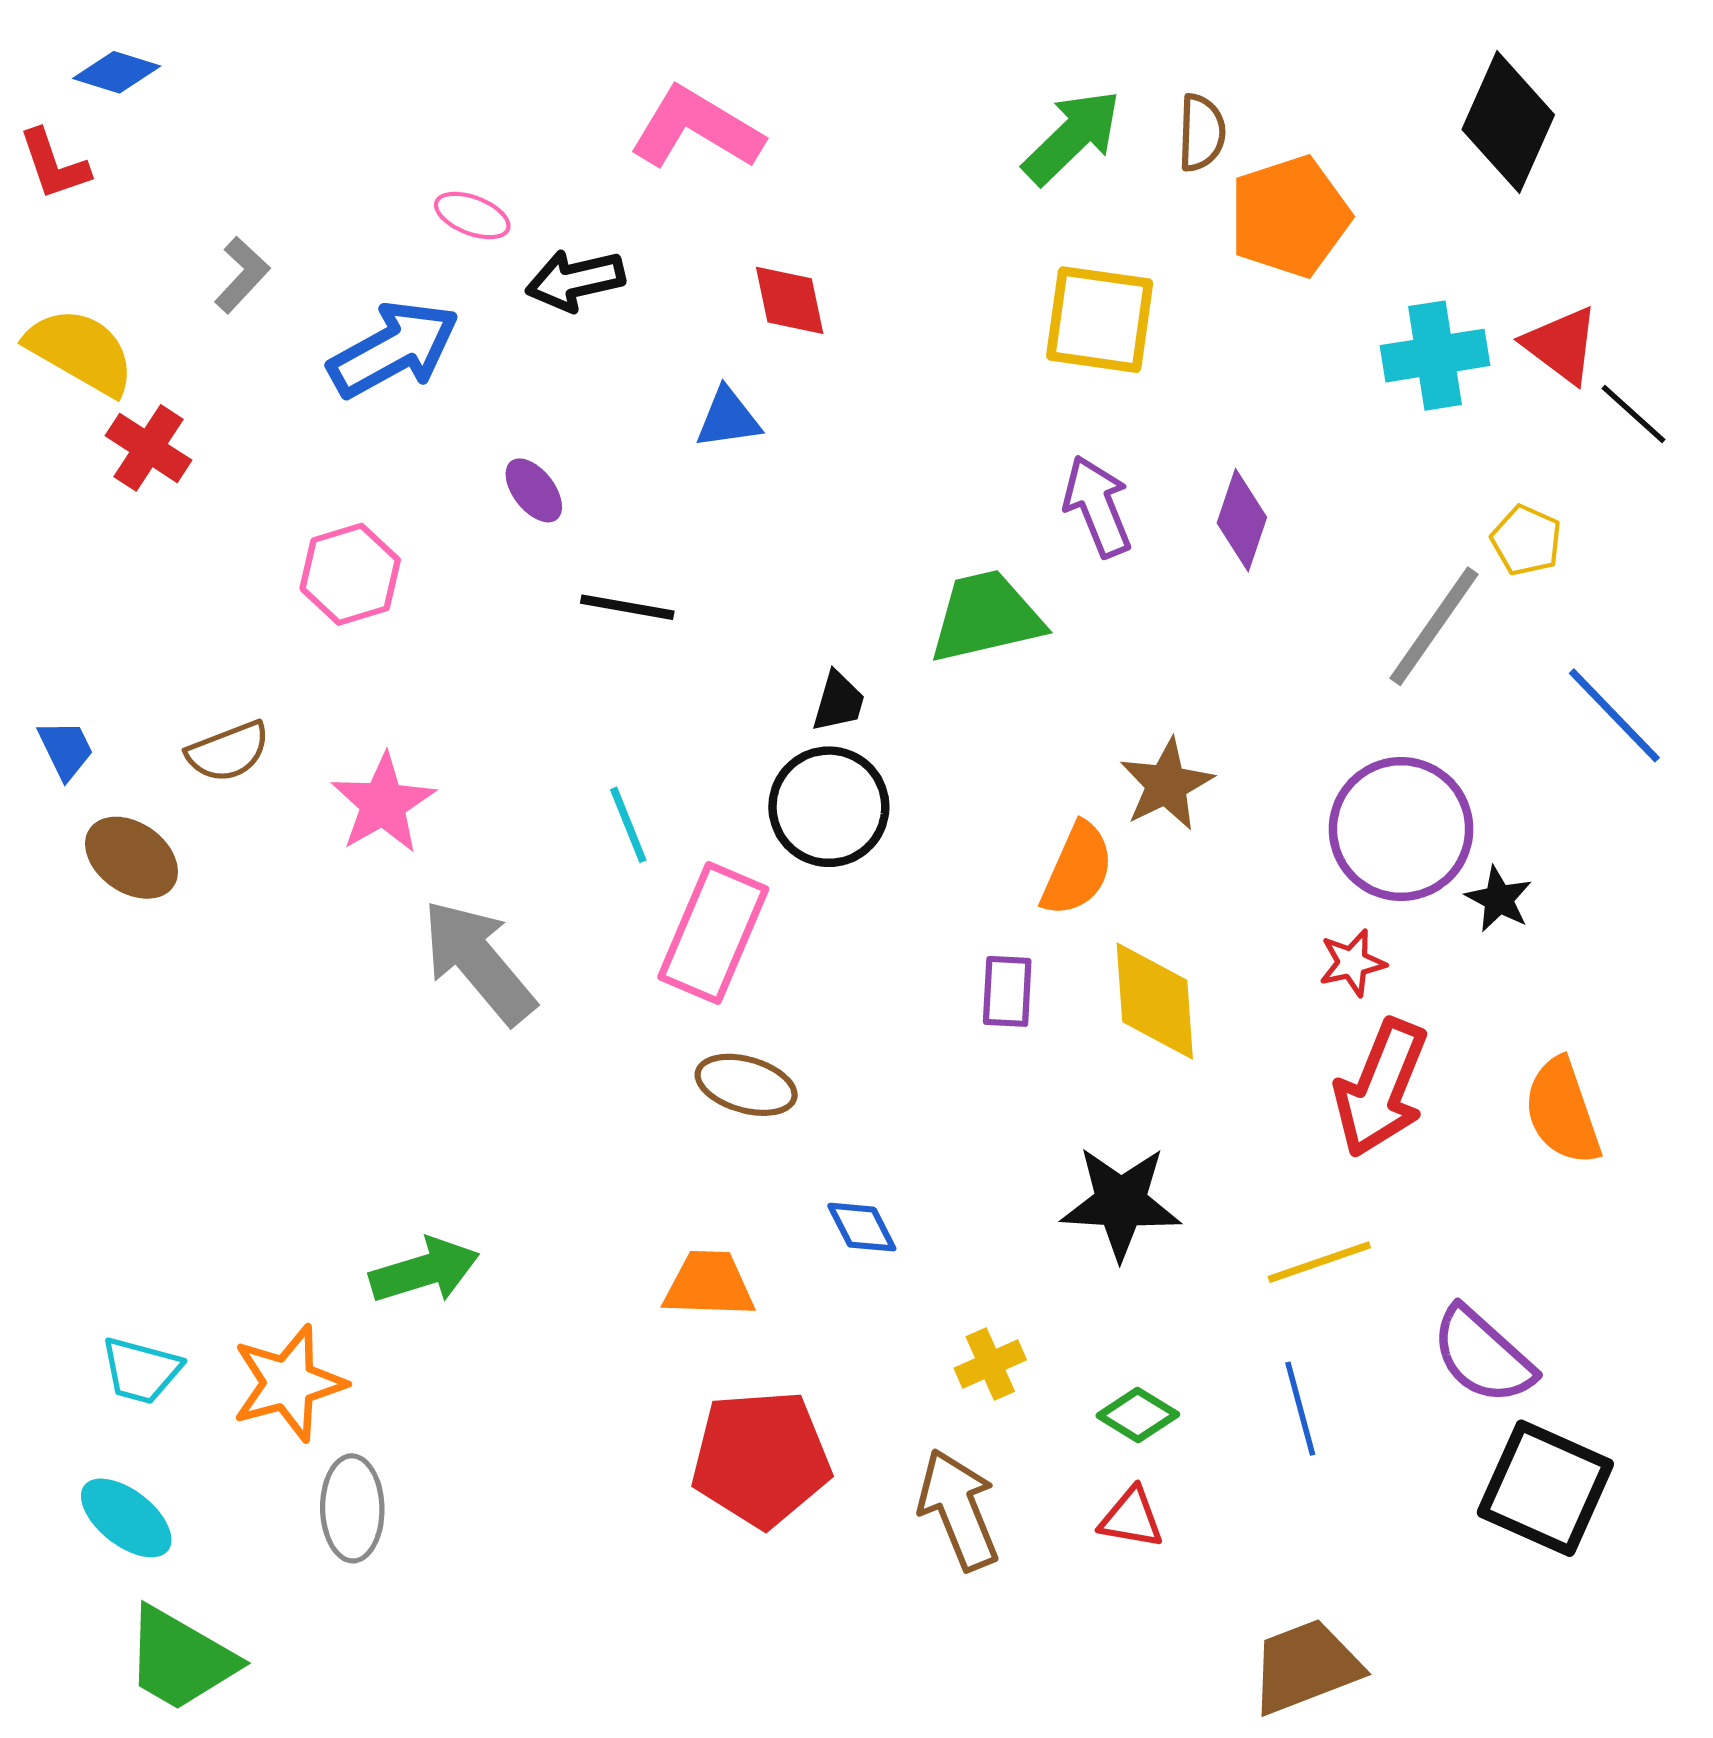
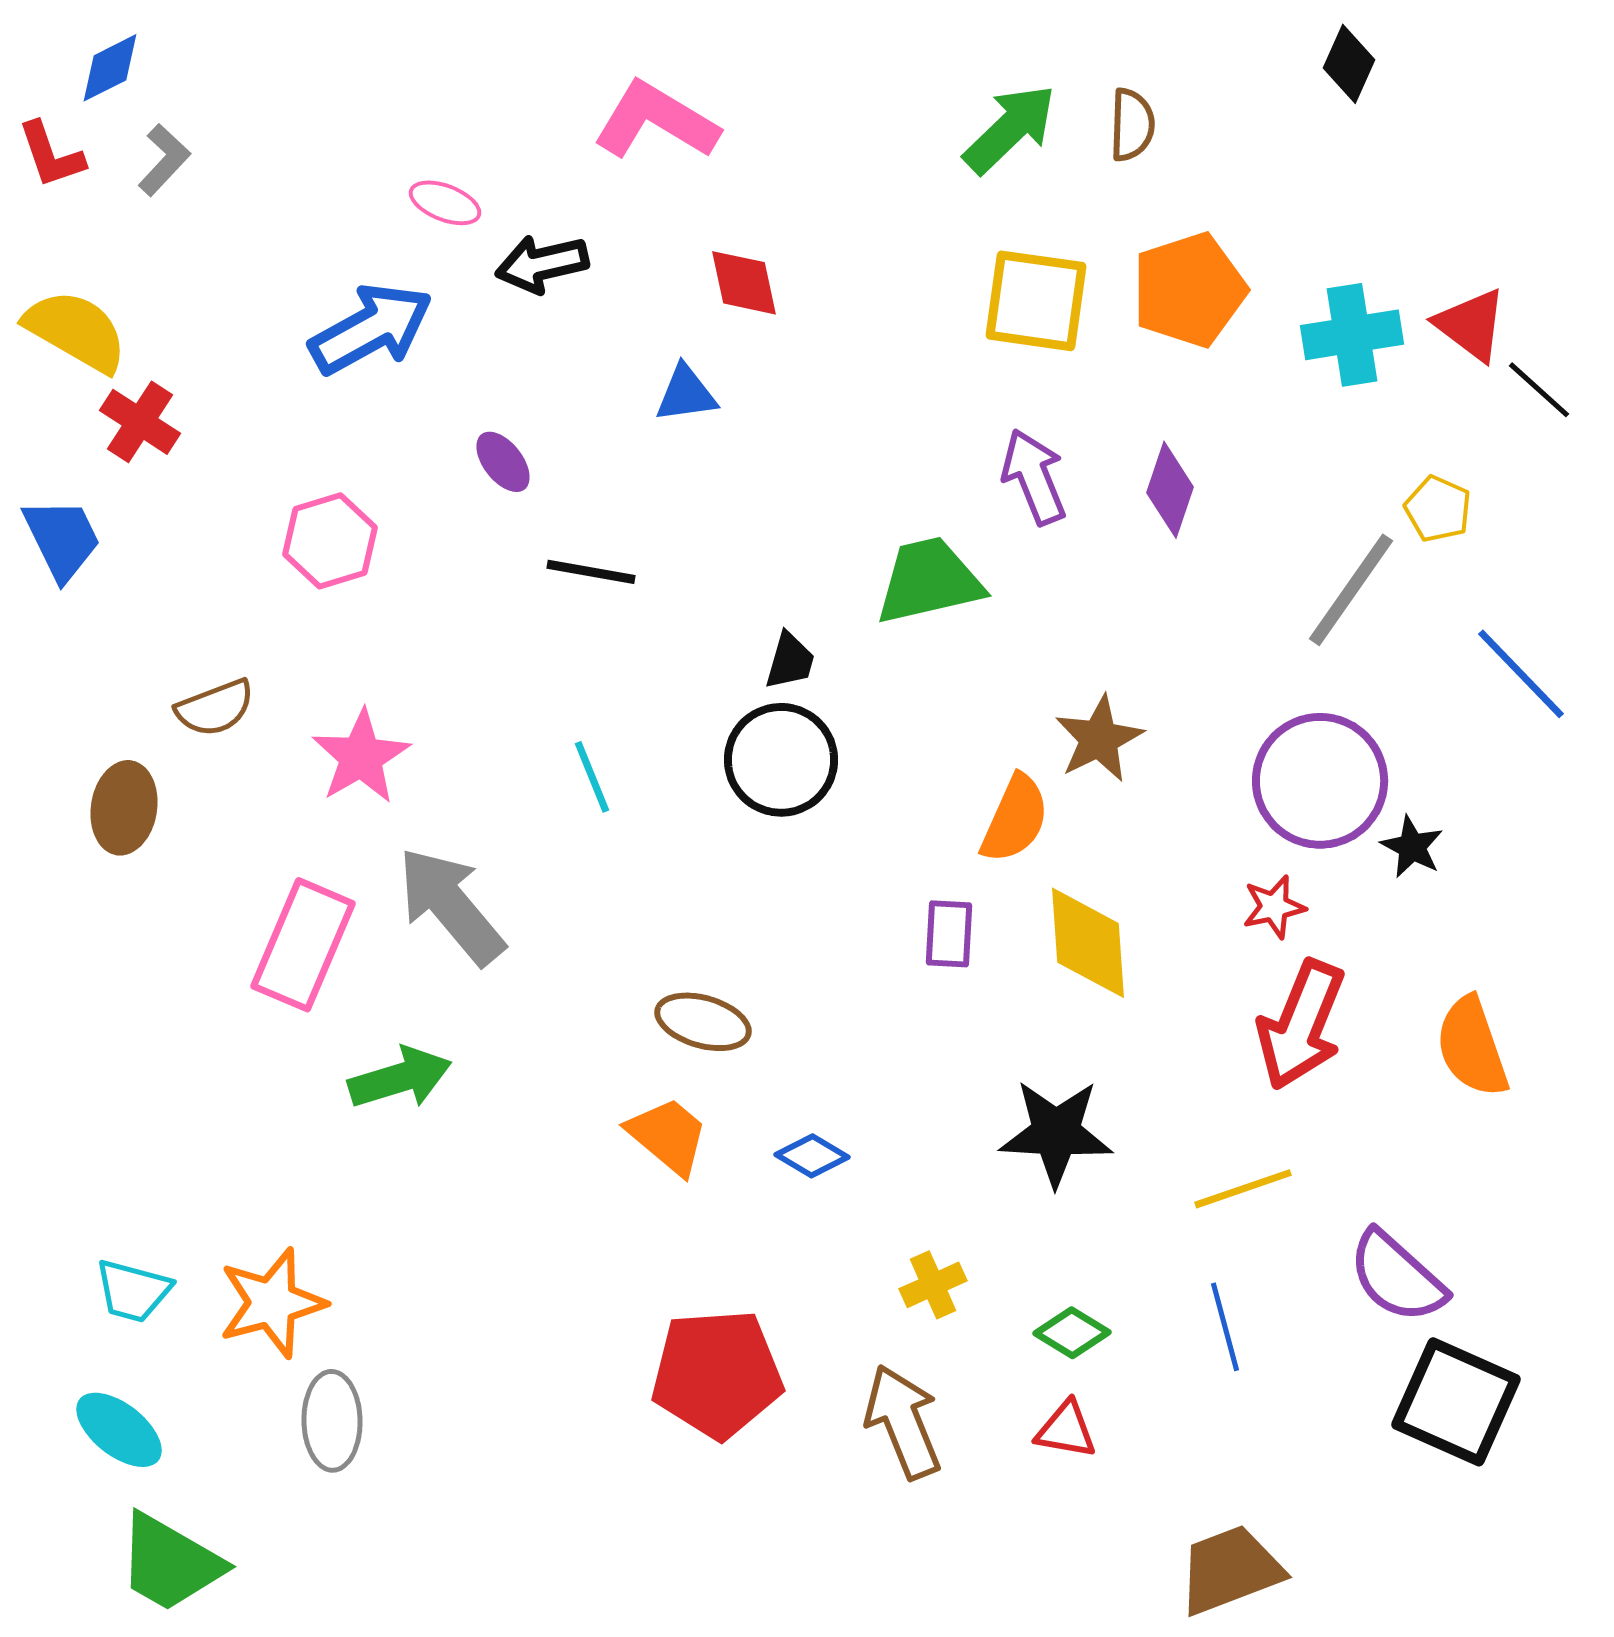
blue diamond: (117, 72) -> (110, 68), turned -44
black diamond: (1508, 122) -> (1349, 64), moved, size x0.6
orange pentagon: (1290, 217) -> (1189, 290), moved
gray L-shape: (242, 275) -> (164, 160), moved
blue trapezoid: (66, 749) -> (62, 539), moved, size x1.5
brown ellipse: (131, 858) -> (124, 808), turned 64
pink rectangle: (713, 933) -> (303, 945), moved
blue diamond: (862, 1227) -> (812, 1156), turned -32
green arrow: (424, 1271) -> (400, 1078), moved
orange trapezoid: (709, 1284) -> (668, 1136), moved, turned 38

